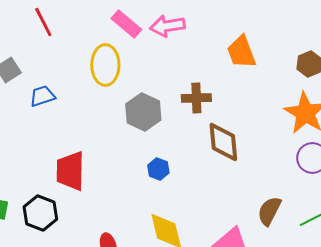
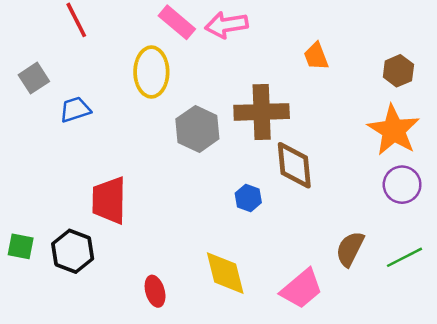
orange trapezoid: (241, 52) -> (316, 56), size x0.7
brown cross: (196, 98) -> (262, 112), size x1.5
blue hexagon: (158, 169) -> (248, 198), moved

